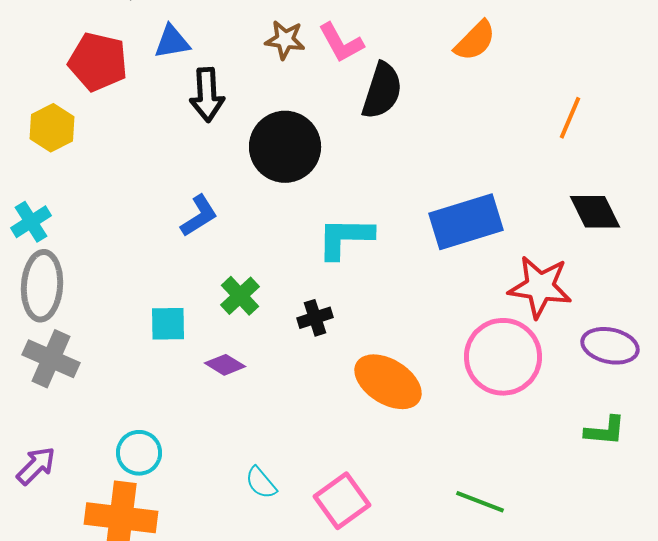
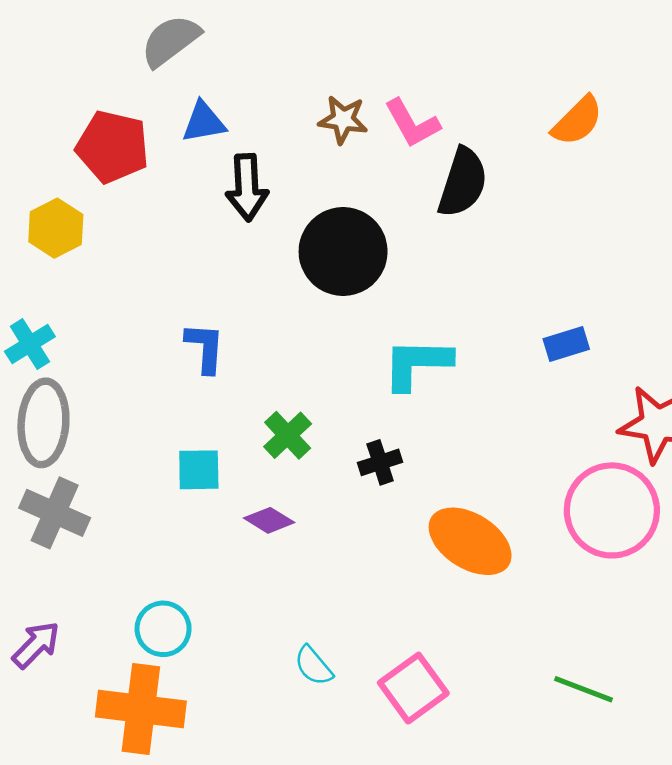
blue L-shape: (199, 216) -> (205, 348), moved, turned -54
blue rectangle: (466, 222) -> (566, 344), size x0.5

